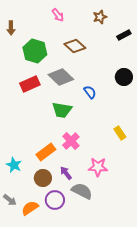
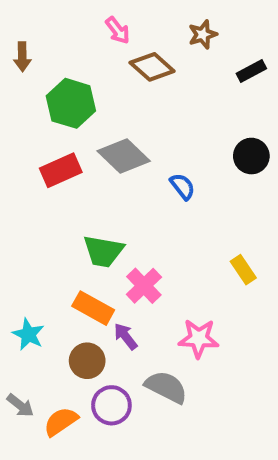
brown diamond: (75, 46) -> (152, 67), moved
green trapezoid: (62, 110) -> (103, 251), moved
orange rectangle: (46, 152) -> (93, 308), turned 66
purple arrow: (66, 173) -> (126, 336), moved

